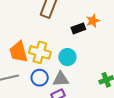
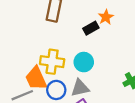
orange trapezoid: (19, 52) -> (36, 78), moved

